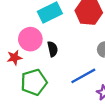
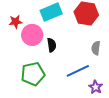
red star: (14, 58) -> (16, 22), moved

